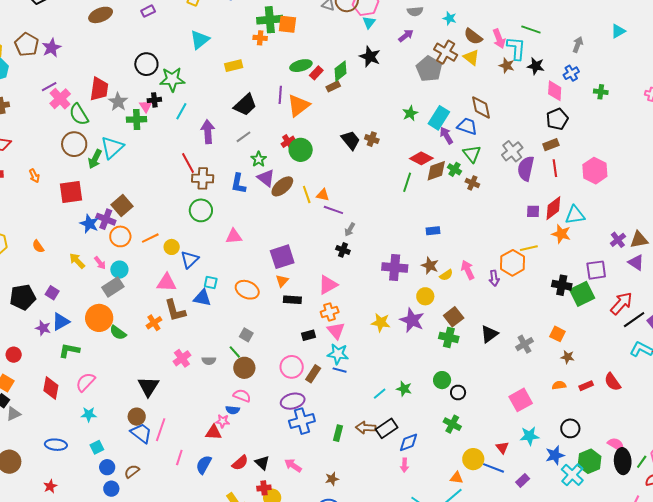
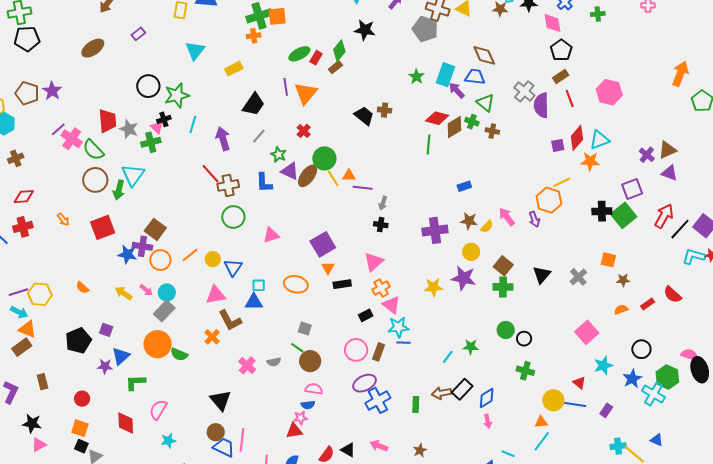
green circle: (301, 150) -> (324, 158), moved

